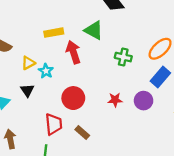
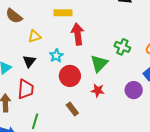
green triangle: (94, 30) -> (99, 63), moved, turned 36
cyan star: (46, 71) -> (56, 56), moved
red star: (115, 100) -> (98, 90), moved
red trapezoid: (54, 124) -> (26, 89), moved

